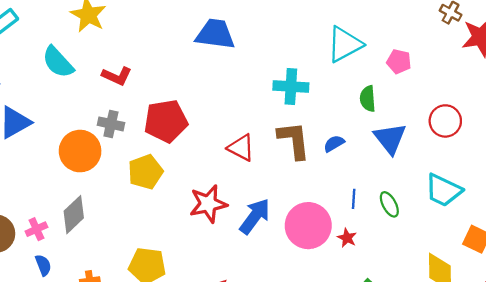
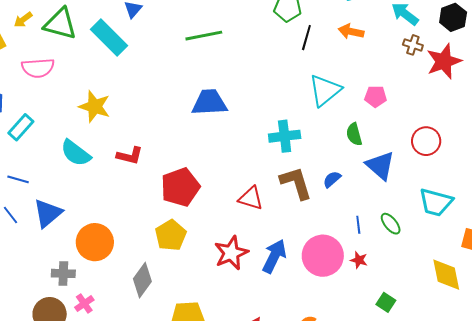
gray cross: (111, 124) -> (63, 273), moved
orange circle: (80, 151) -> (95, 242), moved
gray diamond: (74, 215) -> (142, 280), moved

